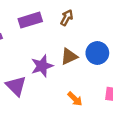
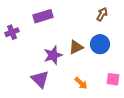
brown arrow: (67, 18) -> (102, 14), moved
purple triangle: (16, 86) -> (40, 79), moved

